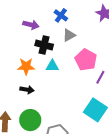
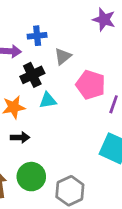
blue cross: (61, 15) -> (37, 36), moved, turned -32
black cross: (44, 45) -> (32, 75), turned -30

